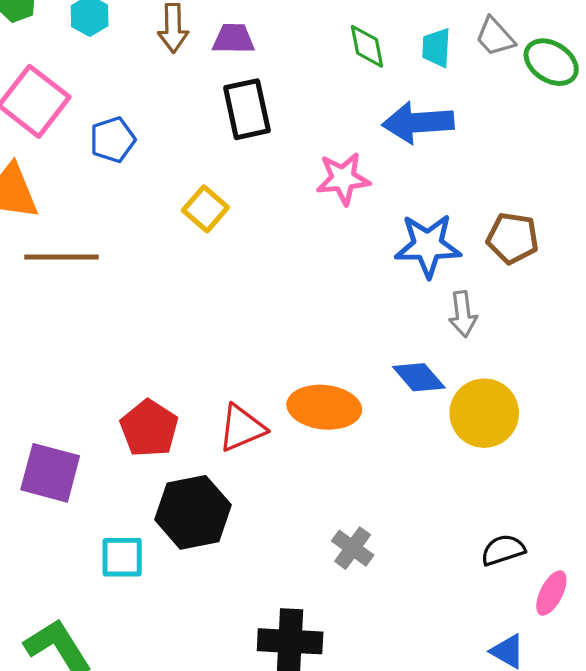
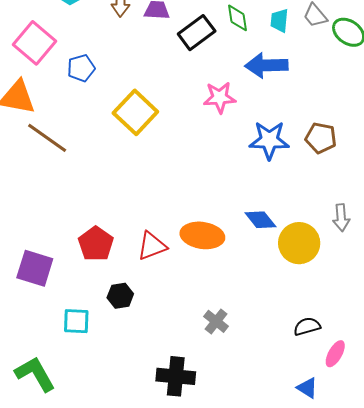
black rectangle: (247, 109) -> (197, 33), moved, turned 63
yellow square: (205, 209) -> (135, 112), size x1.6
brown line: (62, 257) -> (47, 138), turned 33
gray arrow: (463, 314) -> (341, 218), moved
black hexagon: (193, 512) -> (120, 296), size x0.6

